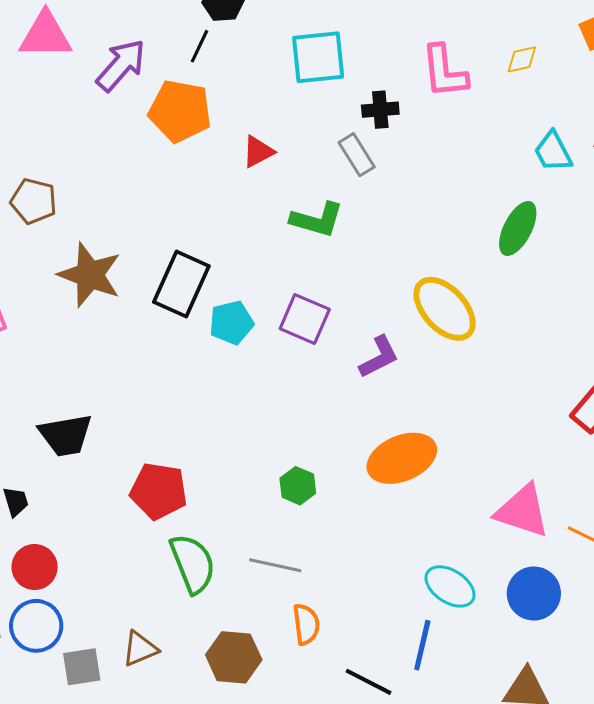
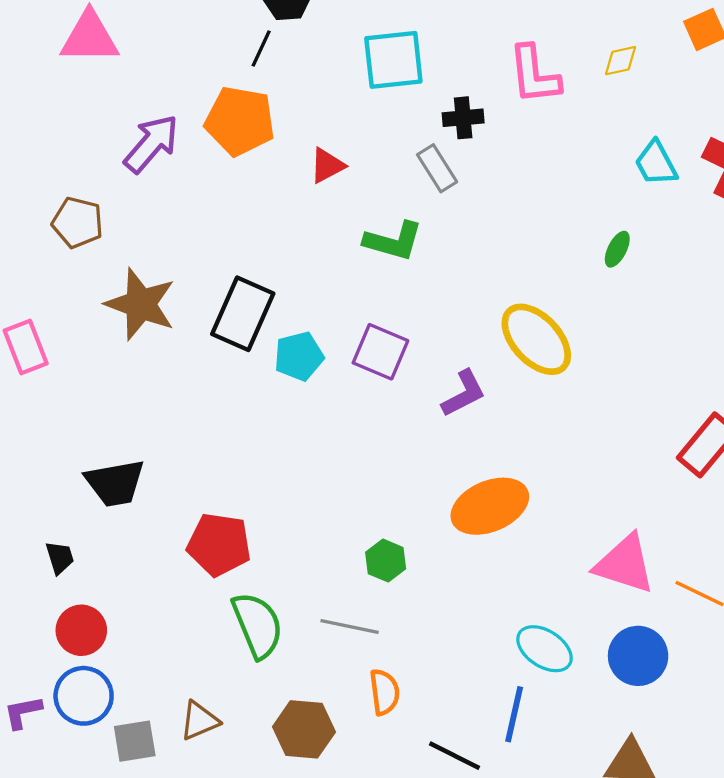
purple arrow: (121, 65) -> (151, 144), moved
green ellipse: (518, 228) -> (617, 249), size x0.6
green hexagon: (298, 486) -> (386, 561), moved

